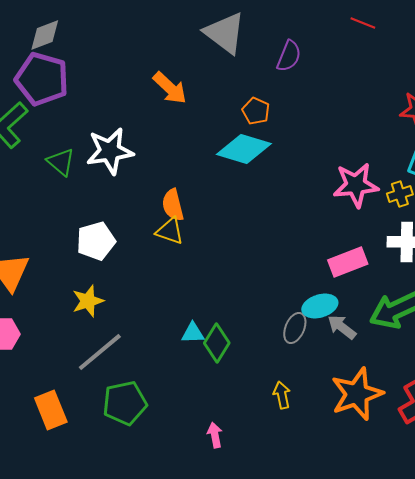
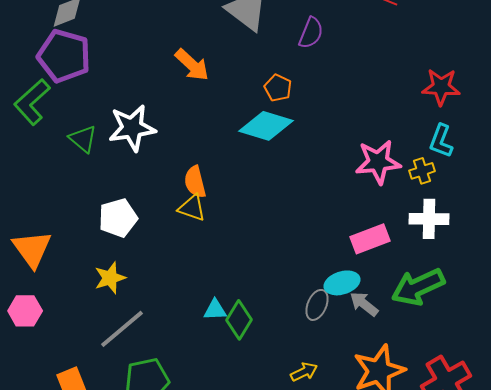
yellow arrow: (282, 395) -> (304, 372), turned 76

